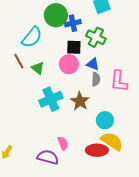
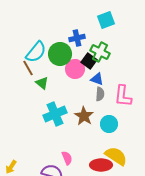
green circle: (56, 15) -> (60, 54), moved
black square: (74, 47) -> (89, 61), moved, turned 35
brown line: (19, 61) -> (28, 68), moved
pink circle: (69, 64) -> (75, 69), moved
cyan circle: (105, 120) -> (109, 124), moved

